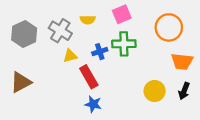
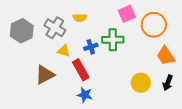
pink square: (122, 14) -> (127, 14), moved
yellow triangle: (70, 56) -> (64, 51), turned 32
orange trapezoid: (182, 61) -> (166, 56), turned 50
brown triangle: (21, 82) -> (45, 75), moved

